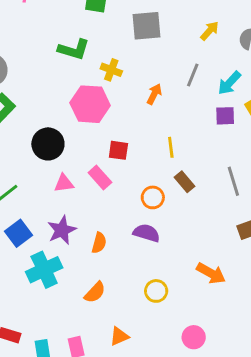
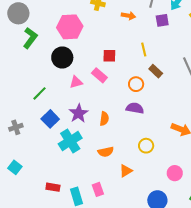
orange arrow: (154, 94) -> (128, 16), turned 80
pink hexagon: (90, 104) -> (70, 27), moved
purple square: (225, 116) -> (162, 20), moved
orange semicircle: (95, 292) -> (106, 152), turned 42
orange triangle: (119, 336) -> (126, 171), moved

